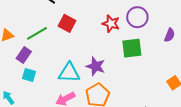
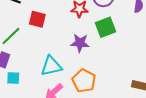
purple star: (96, 66) -> (80, 43), moved

